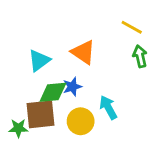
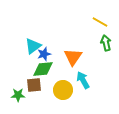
orange triangle: (83, 52) -> (73, 57), moved, turned 30
blue star: (72, 87) -> (44, 54), moved
brown square: (40, 114) -> (34, 85), size x0.7

